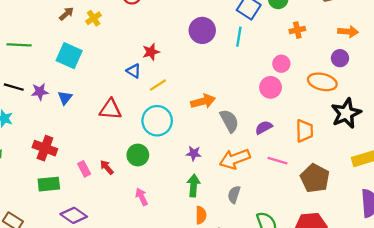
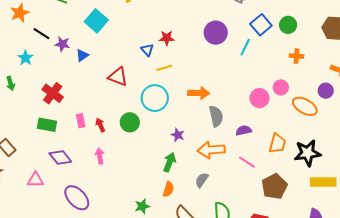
pink circle: (281, 64) -> (281, 87), moved
black star: (346, 113) -> (307, 153), moved
pink arrow: (142, 197) -> (100, 156), moved

